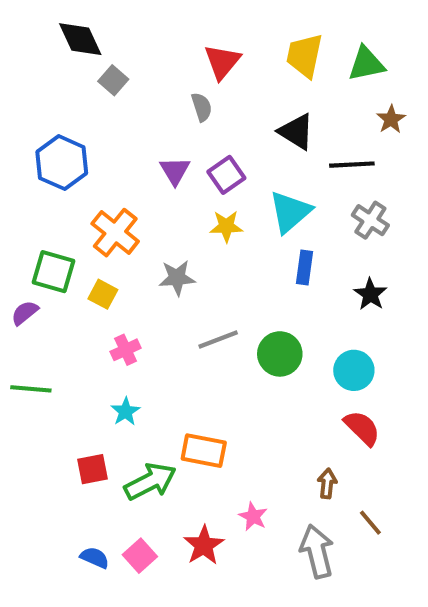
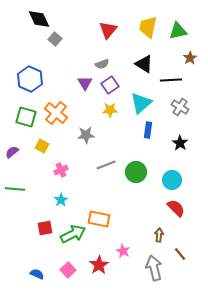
gray semicircle: (202, 107) -> (102, 64), moved, turned 88
green square: (54, 272) -> (26, 117), moved
yellow square: (103, 294) -> (42, 146), moved
blue semicircle: (95, 558) -> (37, 274), moved

